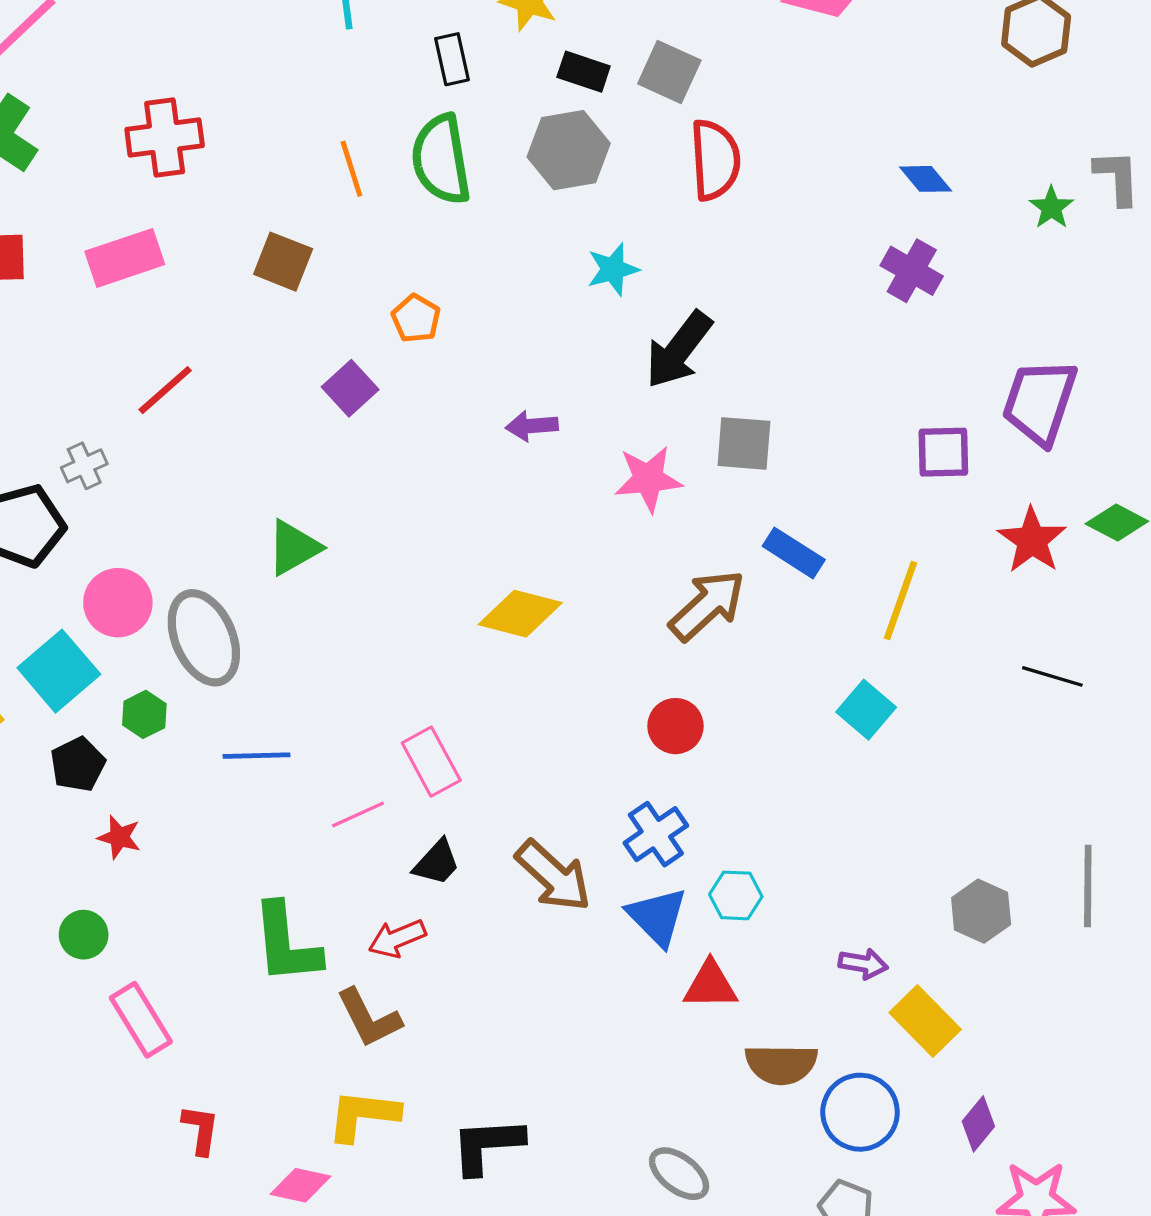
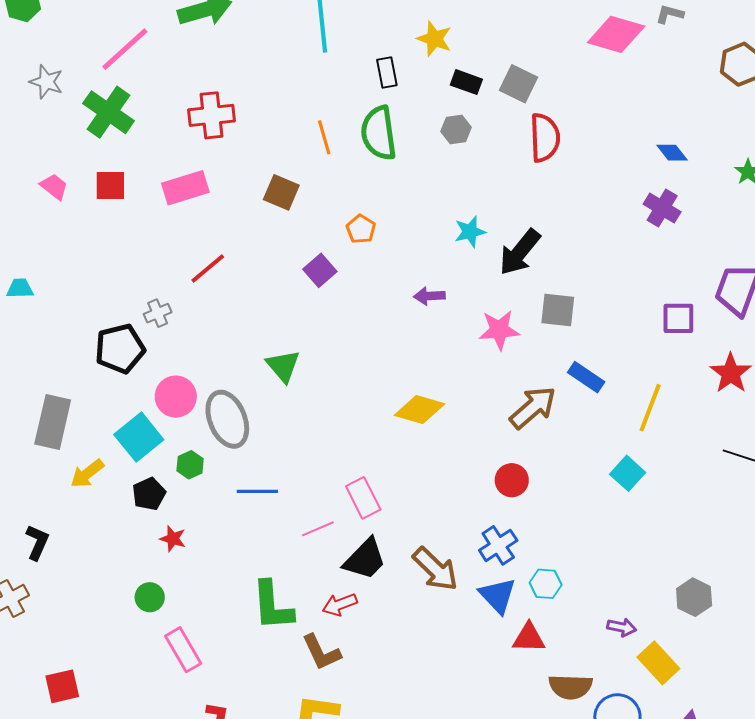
gray hexagon: (569, 150) -> (456, 129), size x0.6
cyan star: (613, 269) -> (470, 232), moved
green triangle: (294, 548) -> (283, 366), turned -42
black trapezoid: (437, 863) -> (365, 559), size x1.5

